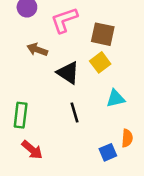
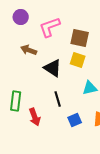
yellow square: (100, 62) -> (78, 60), turned -35
red arrow: (32, 150) -> (35, 117), moved, turned 30
blue square: (108, 152) -> (75, 120), moved

